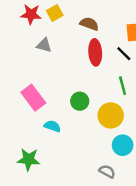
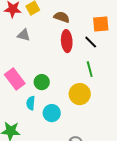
green circle: (80, 101) -> (42, 82), moved
cyan semicircle: (52, 126) -> (31, 103), turned -104
cyan circle: (123, 145) -> (52, 113), moved

